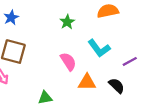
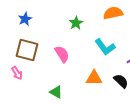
pink semicircle: (68, 61) -> (62, 54), moved
green triangle: (45, 98) -> (56, 92), turned 40

